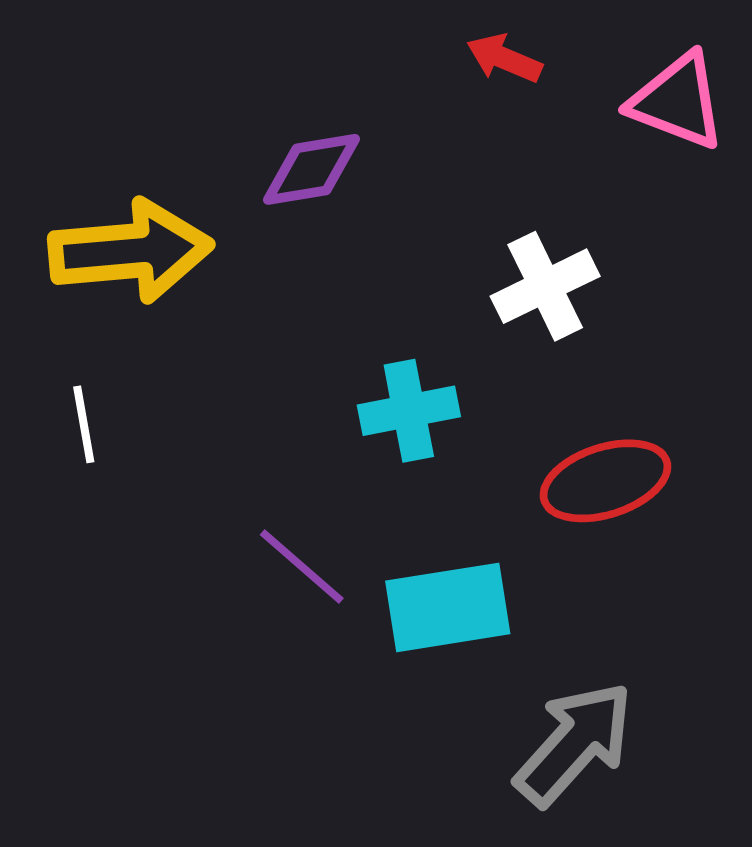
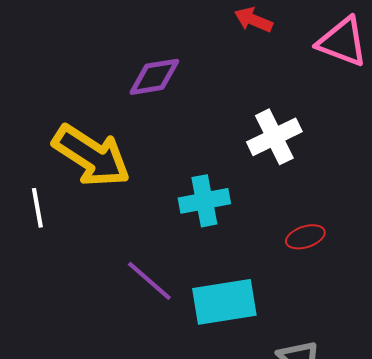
yellow arrow: (130, 251) -> (91, 156), moved, turned 38
red ellipse: (605, 481) -> (305, 237), size x0.6

